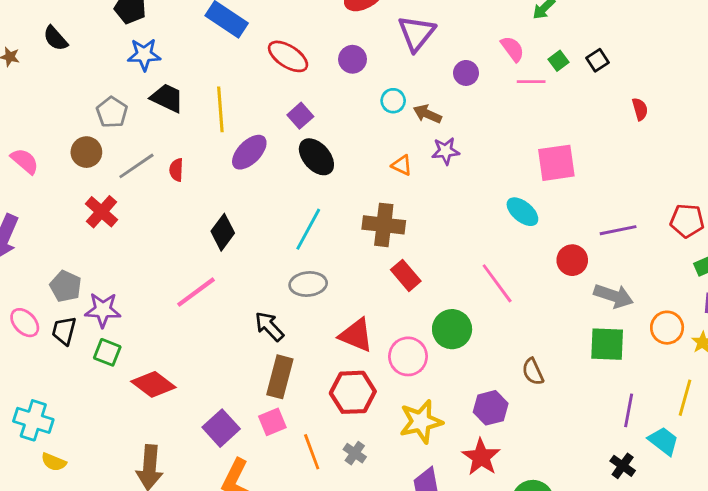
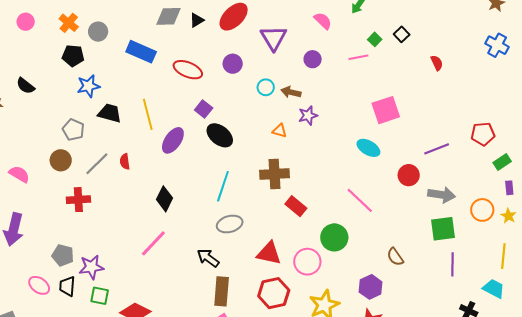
pink semicircle: (512, 49) -> (323, 21), moved
red cross: (101, 212) -> (78, 200), turned -35
purple line: (629, 410) -> (453, 264), moved

